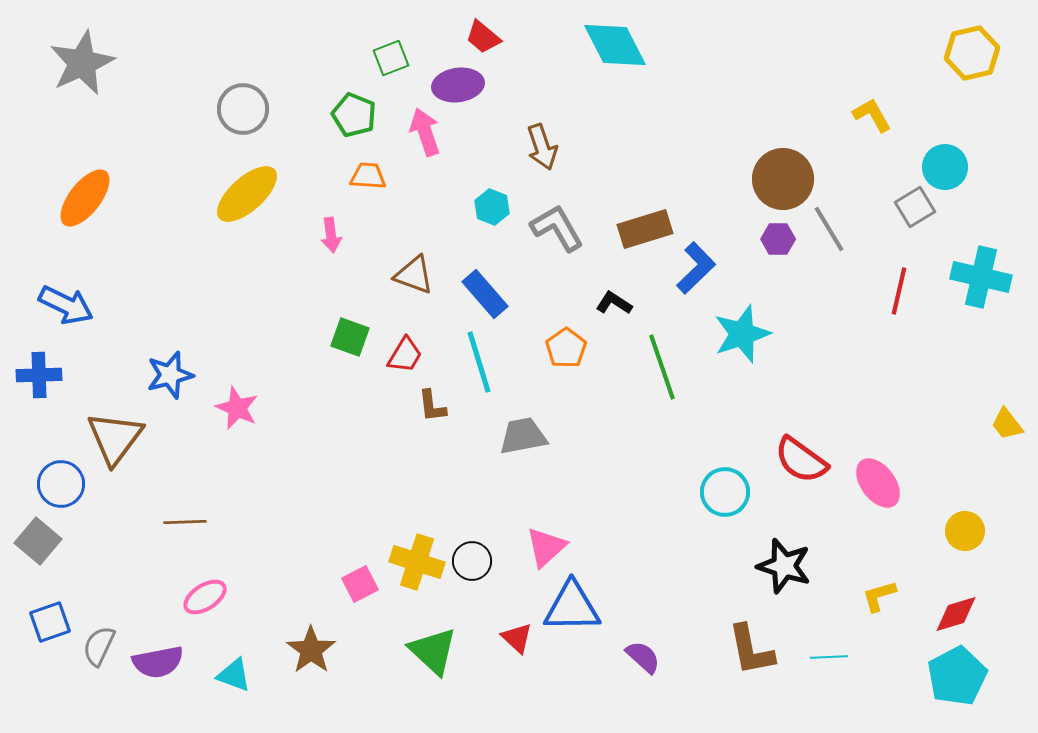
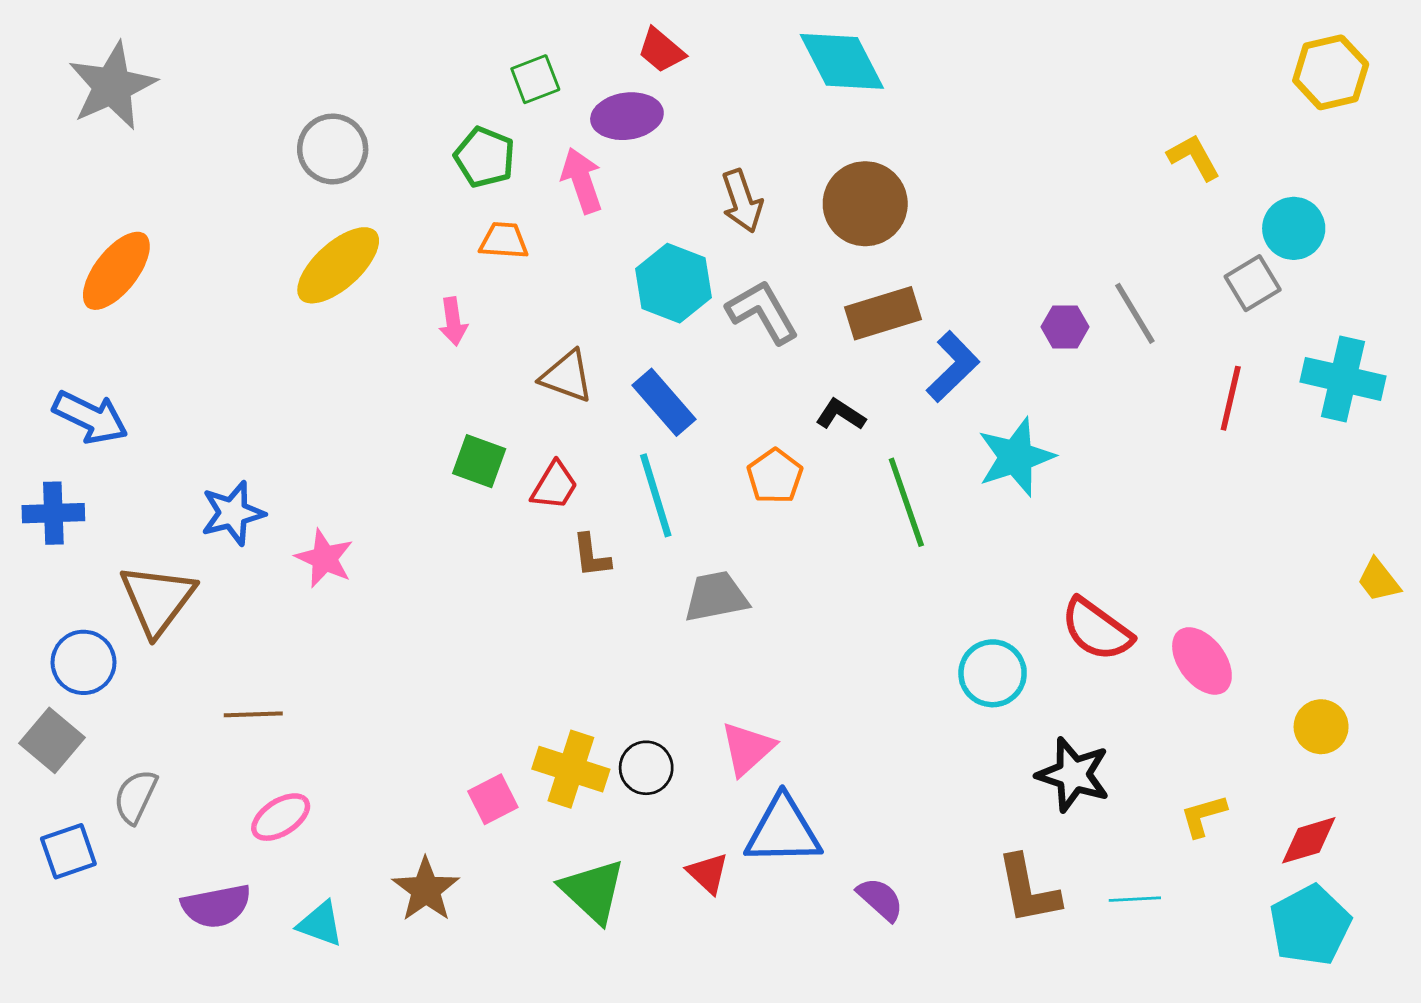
brown circle: (783, 179) -> (865, 204), moved
cyan hexagon: (492, 207) -> (674, 283), size x1.6
gray semicircle: (99, 646) -> (136, 797), moved

